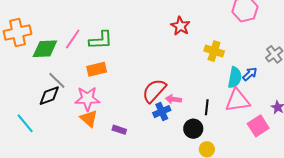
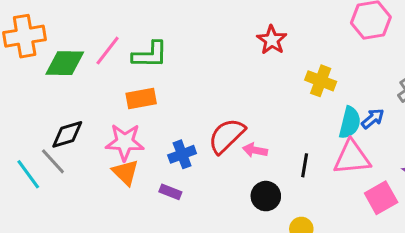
gray line: (57, 80) -> (53, 161), moved
blue cross: (162, 112) -> (182, 154), moved
black circle: (193, 129) -> (266, 196), moved

